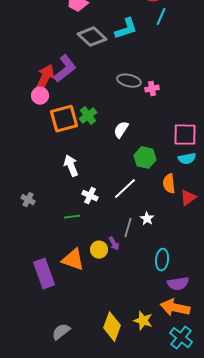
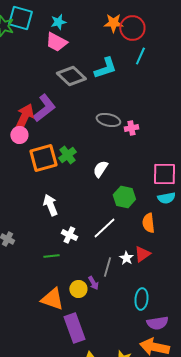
red triangle: (188, 198) -> (142, 254), moved
purple rectangle: (44, 274) -> (74, 328), moved

